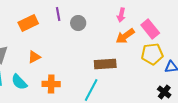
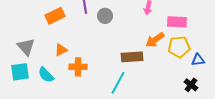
pink rectangle: (150, 29) -> (177, 22), turned -48
orange arrow: (125, 36) -> (155, 40), moved
orange cross: (51, 84) -> (78, 67), moved

